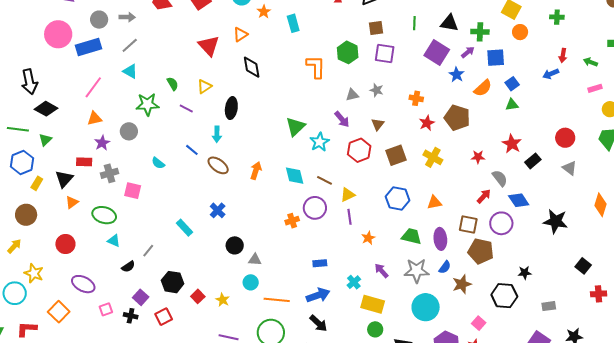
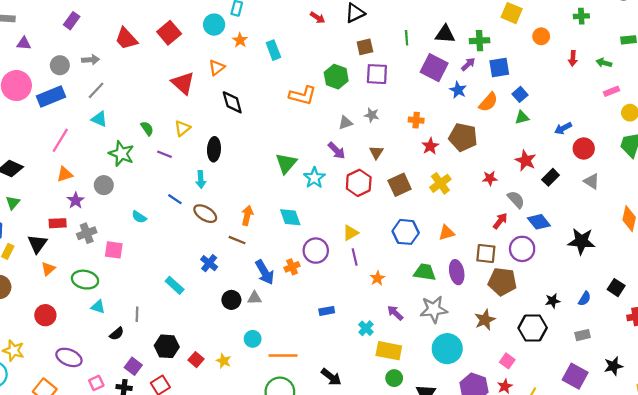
green cross: (557, 17) -> (581, 16), moved
orange circle: (520, 32) -> (541, 36), moved
orange L-shape: (316, 67) -> (303, 95), turned 110
blue arrow: (551, 74) -> (563, 128), moved
green star: (147, 104) -> (121, 154), turned 30
yellow cross: (433, 157) -> (440, 183), turned 30
brown line: (324, 180) -> (237, 240), moved
gray line: (148, 251) -> (137, 314), turned -32
gray triangle: (255, 260) -> (255, 298), moved
blue semicircle: (445, 267) -> (585, 299), moved
blue arrow: (318, 295) -> (265, 272), moved, turned 85

